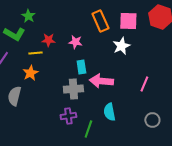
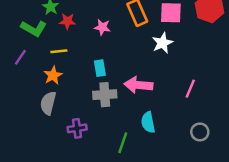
red star: (48, 40) -> (67, 21), moved
pink star: (75, 42) -> (102, 27), moved
cyan rectangle: (81, 67) -> (100, 68), moved
gray semicircle: (14, 96) -> (48, 103), moved
purple cross: (68, 116) -> (77, 128), moved

